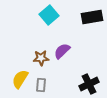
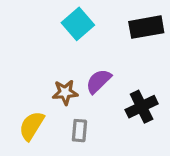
black cross: (89, 84) -> (142, 107), moved
gray rectangle: (41, 85) -> (79, 131), moved

